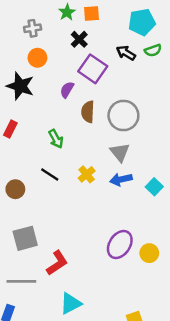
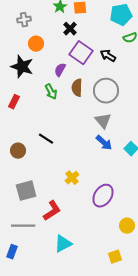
gray cross: (33, 28) -> (24, 20), moved
black arrow: (126, 53) -> (108, 56), moved
green arrow: (56, 139) -> (51, 92), moved
yellow cross: (87, 174) -> (72, 178), moved
blue arrow: (121, 179) -> (104, 143), turned -126
yellow circle: (149, 253) -> (127, 226), moved

